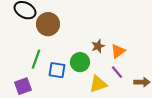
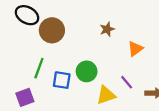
brown star: (98, 46) -> (107, 29), moved
orange triangle: (118, 51) -> (135, 49), moved

